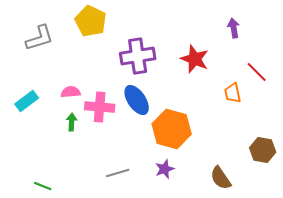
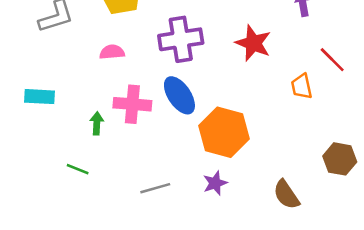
pink semicircle: (71, 92) -> (112, 52), moved
cyan rectangle: (27, 101) -> (39, 97), turned 40
green line: (43, 186) -> (78, 169), moved

